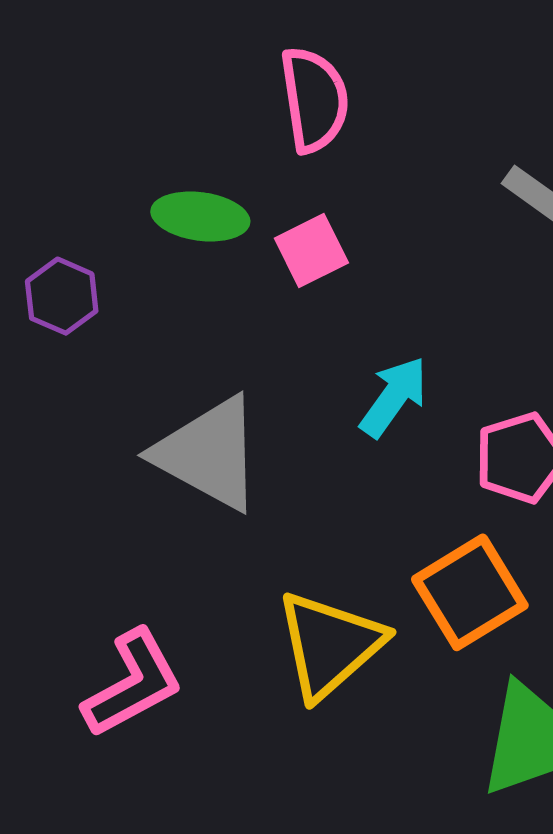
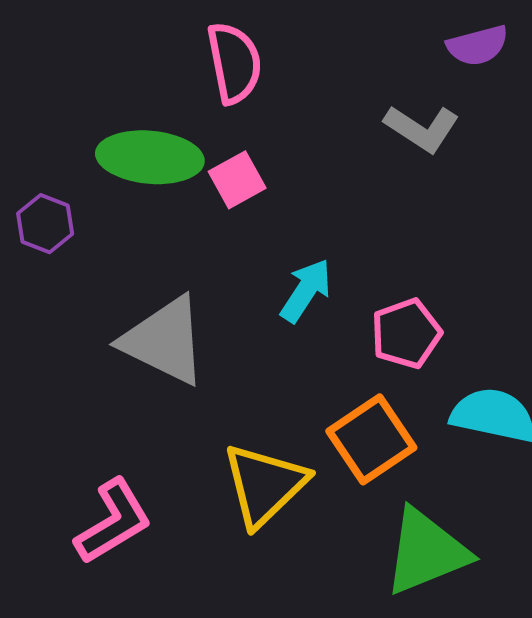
green ellipse: (200, 216) -> (150, 157), size x1.4

